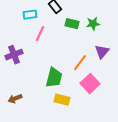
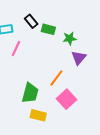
green rectangle: (72, 24) -> (48, 29), moved
purple triangle: (102, 52) -> (79, 58), moved

